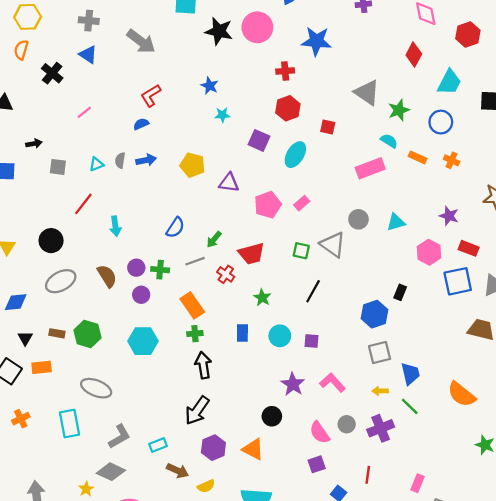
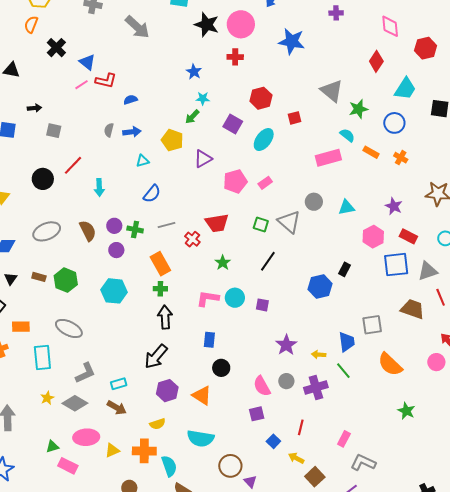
blue triangle: (88, 55) -> (87, 62), moved
red cross: (285, 71) -> (235, 57), moved
red L-shape: (151, 96) -> (106, 81), moved, turned -140
red square: (328, 127) -> (294, 118), turned -32
cyan triangle: (96, 164) -> (143, 161), moved
purple triangle: (229, 183) -> (203, 159), turned -42
green arrow: (214, 239) -> (192, 117), moved
black circle: (51, 241) -> (43, 179), moved
blue rectangle: (242, 333) -> (209, 340), moved
gray square: (380, 353) -> (372, 325), moved
orange rectangle: (42, 367) -> (21, 327), moved
pink L-shape: (332, 383) -> (208, 299), moved, turned -45
purple star: (293, 384) -> (286, 345), moved
brown arrow: (178, 471) -> (117, 408), moved
yellow star: (86, 489) -> (47, 398), moved

